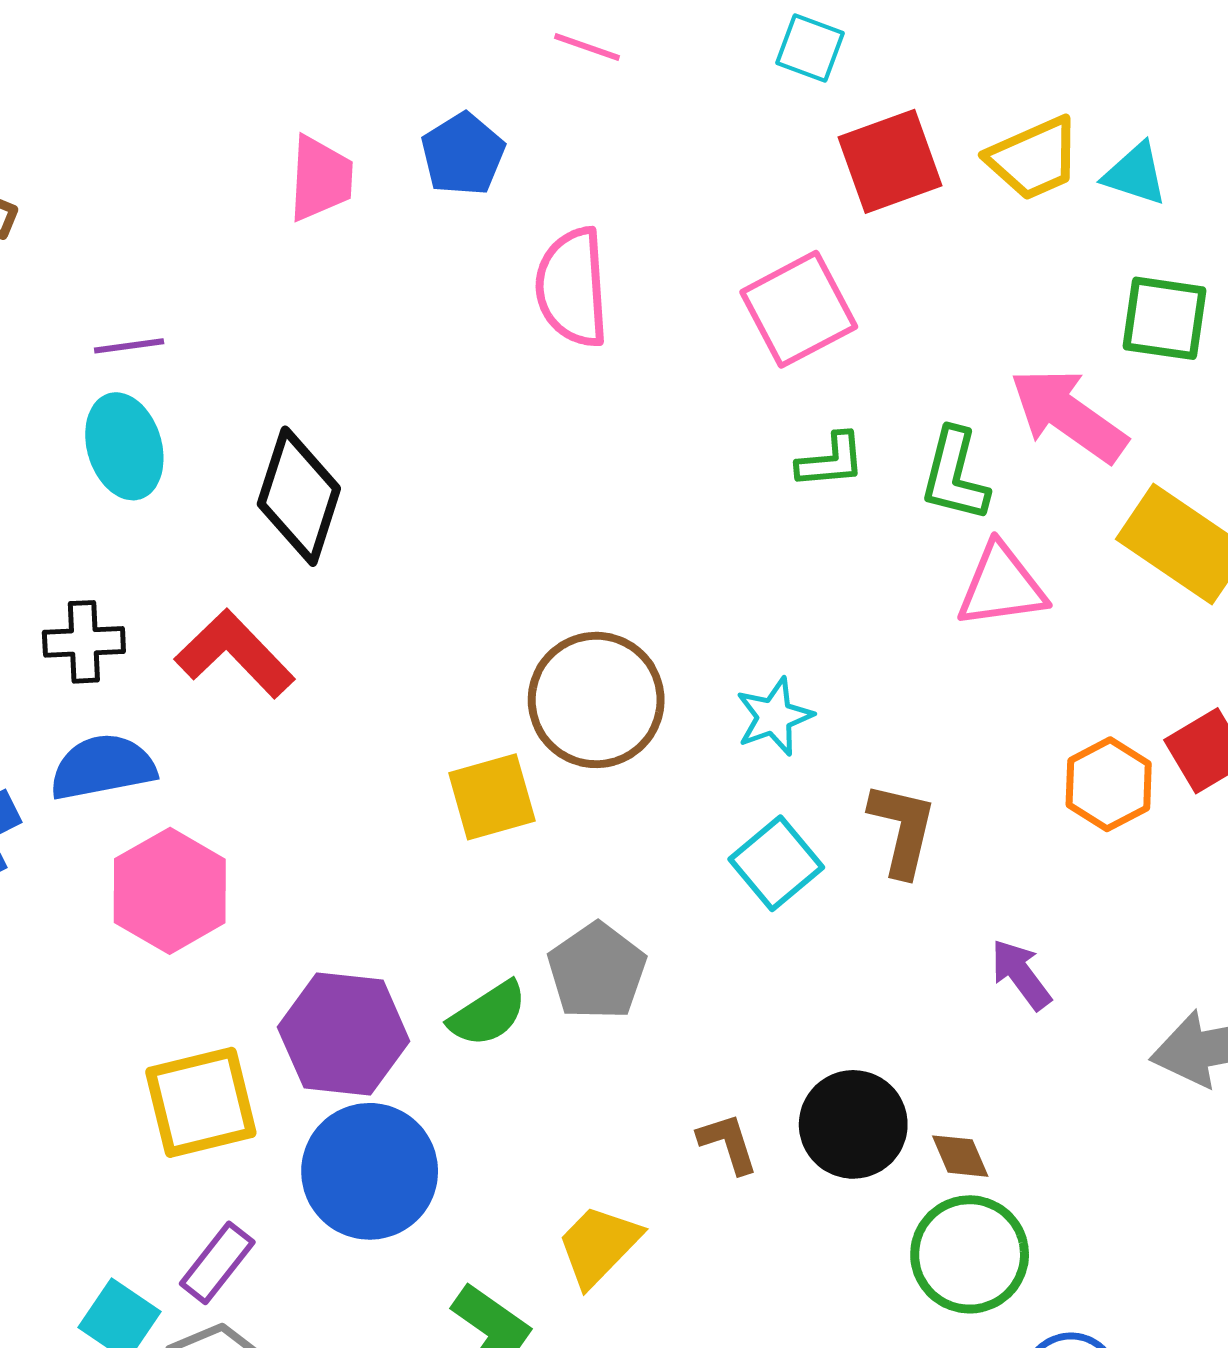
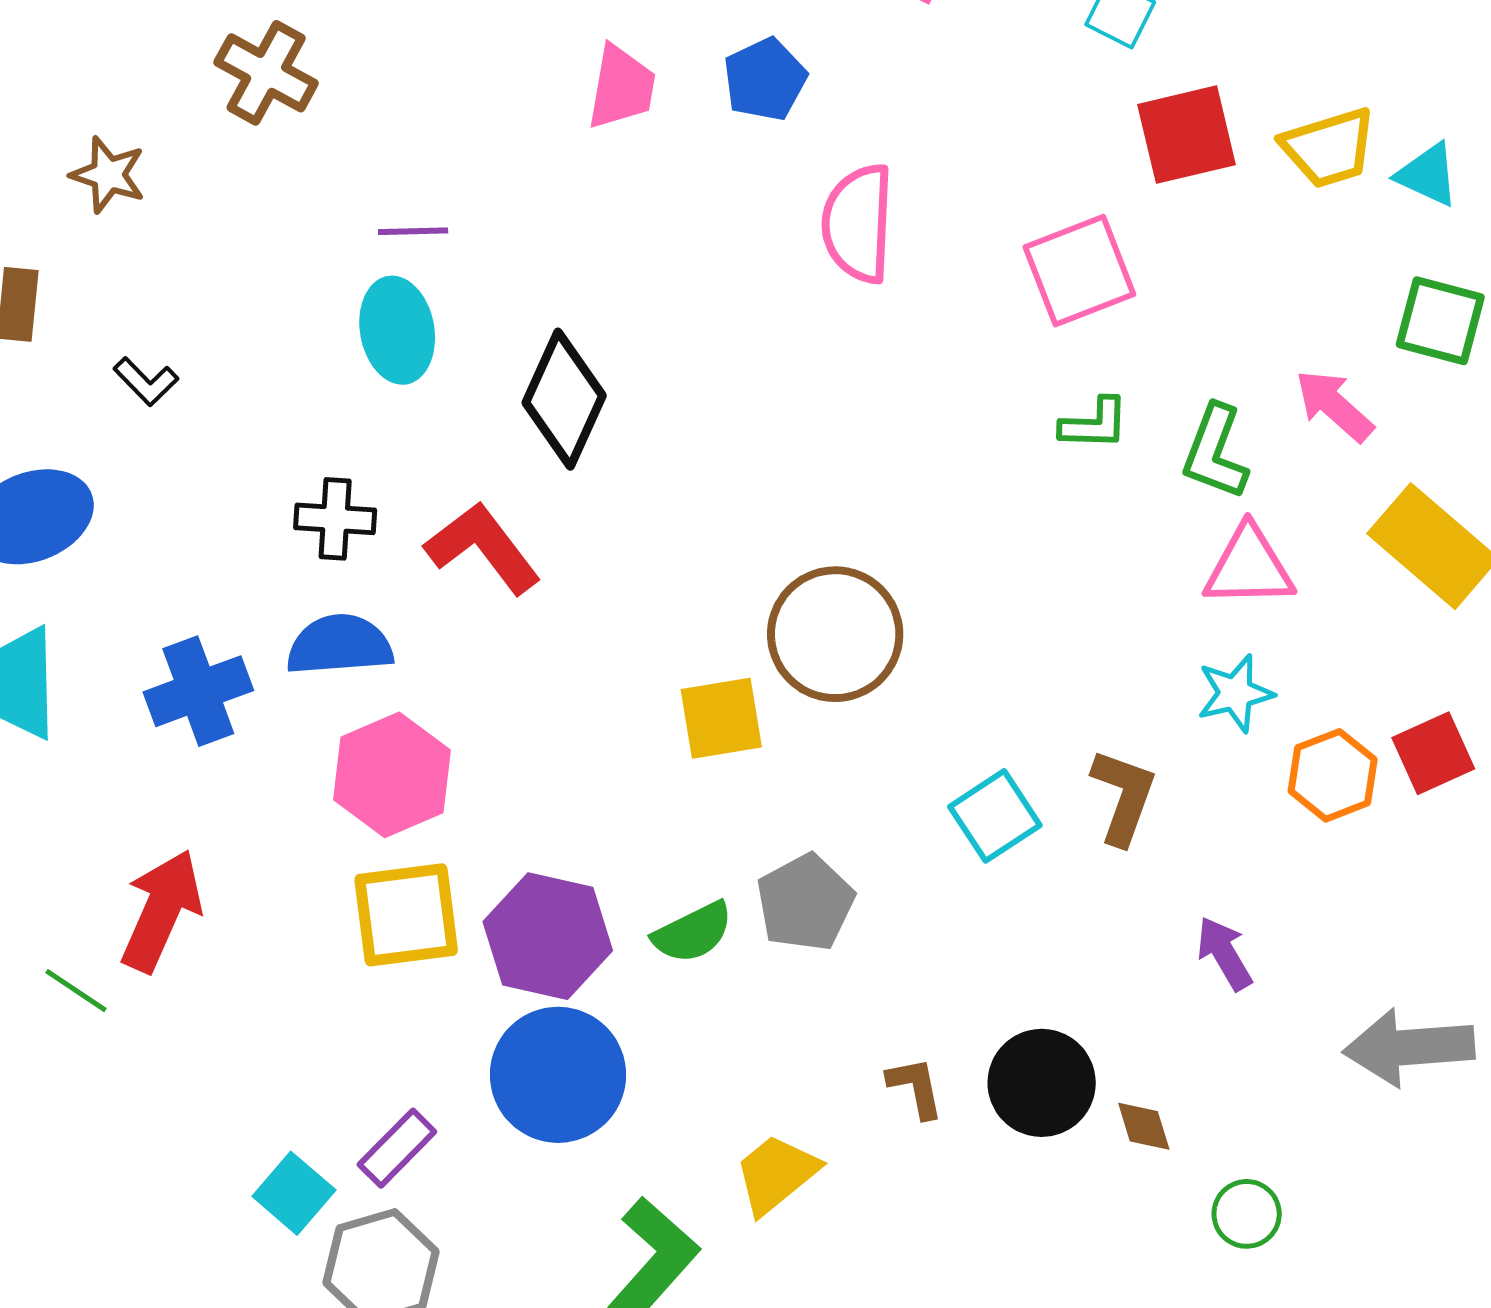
pink arrow: (1068, 415) -> (1334, 406), size x0.7
cyan star: (774, 717) -> (1235, 693), moved
yellow square: (201, 1102) -> (406, 915), moved
green circle: (970, 1254) -> (1247, 1214), moved, size x0.6

